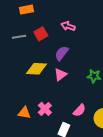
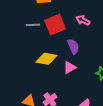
red square: (41, 34) -> (55, 25), size x1.5
purple semicircle: (62, 53) -> (73, 46), turned 112

